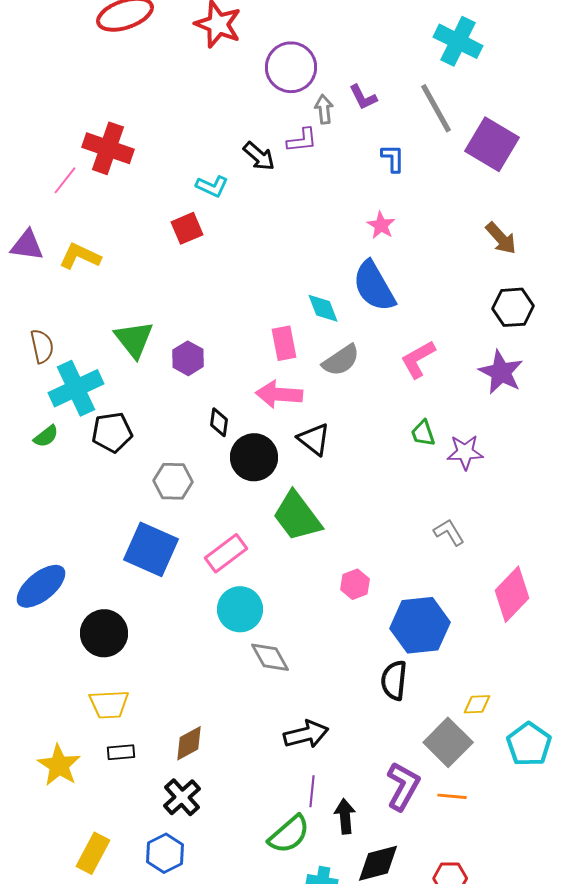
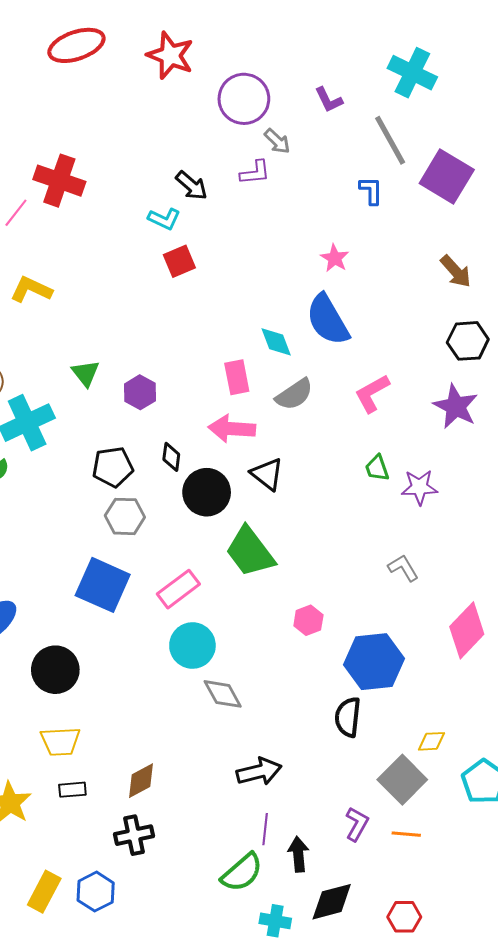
purple L-shape: (363, 97) -> (329, 100), moved
gray arrow: (324, 109) -> (277, 141), turned 140
black arrow: (259, 156) -> (191, 186), moved
blue L-shape: (393, 158) -> (371, 191), moved
red square: (187, 228) -> (179, 261), moved
green triangle: (134, 339) -> (86, 373), size x0.7
black pentagon: (112, 432) -> (113, 467), moved
purple L-shape: (403, 786) -> (357, 824), size x0.7
black cross: (182, 797) -> (134, 835), turned 30
blue hexagon: (165, 853) -> (96, 892), moved

